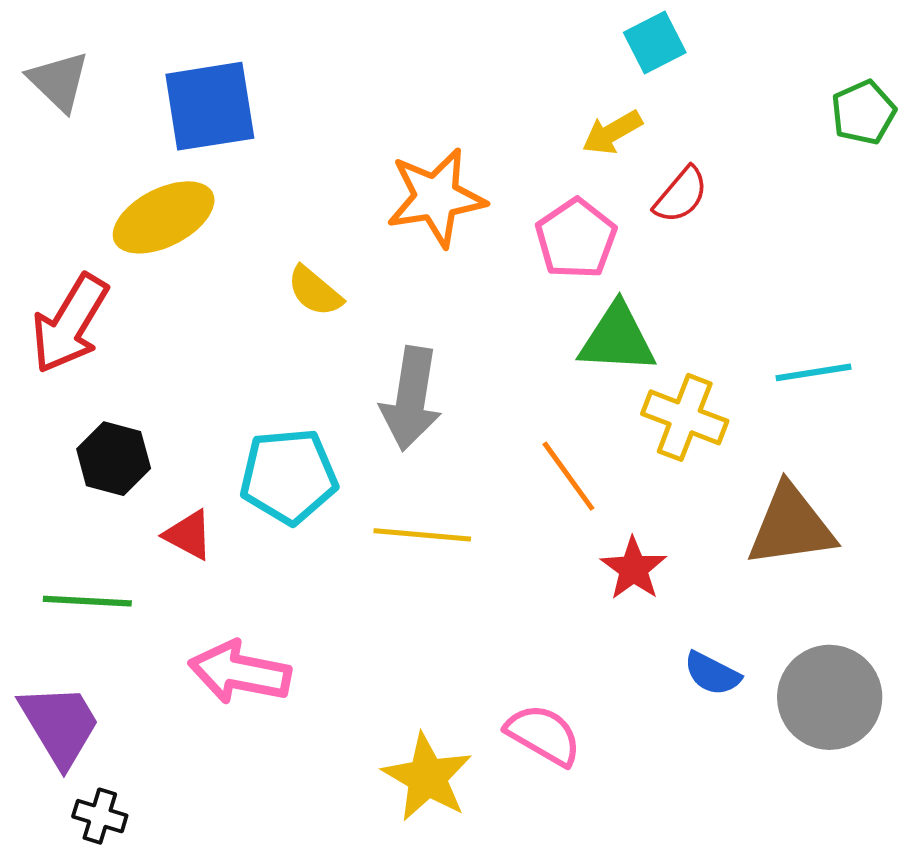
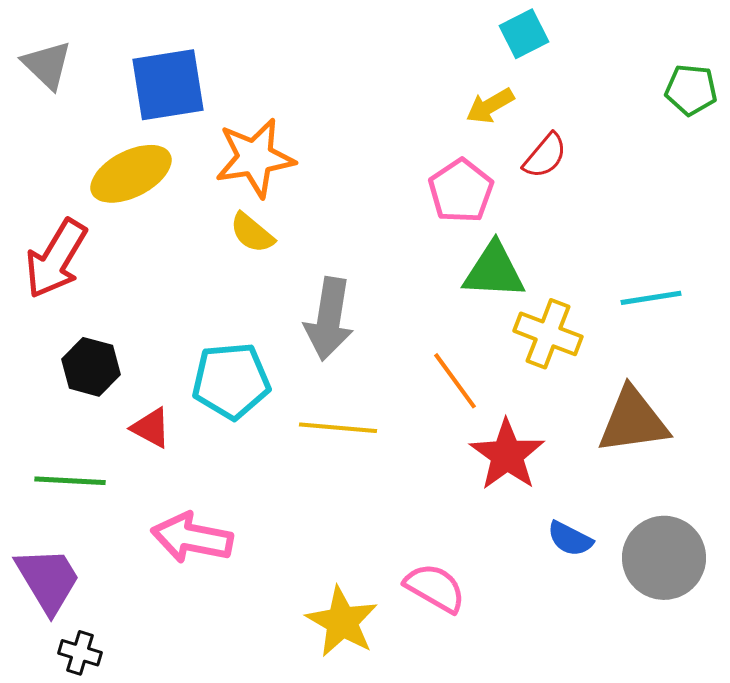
green pentagon: (863, 112) -> (691, 90), turned 30
orange star: (436, 197) -> (255, 158), moved
red star: (633, 569) -> (507, 455), size x1.4

